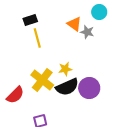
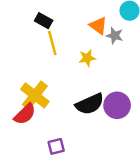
black rectangle: (30, 20) -> (44, 21), turned 48
yellow star: (65, 69) -> (87, 58), moved
yellow cross: (42, 80) -> (35, 95), moved

